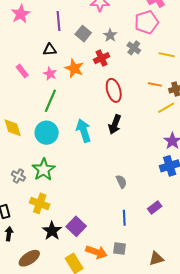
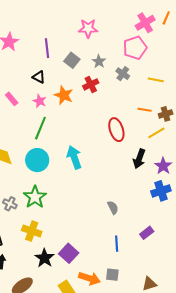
black triangle: (50, 50) -> (39, 77), turned 32
red ellipse: (114, 90) -> (116, 130), moved
black arrow: (115, 124) -> (139, 159), moved

